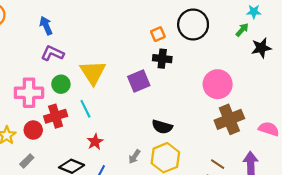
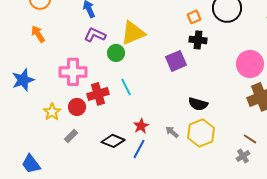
yellow triangle: (93, 72) -> (133, 33), moved, turned 40
green circle: (61, 84) -> (116, 53), moved
red star: (95, 142) -> (141, 126), moved
gray arrow: (134, 157) -> (172, 132), turned 96

